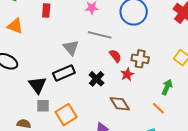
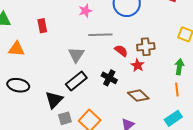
gray triangle: (71, 48) -> (76, 55), turned 30
black triangle: (37, 85) -> (54, 100), turned 36
orange line: (158, 108) -> (177, 89), turned 56

